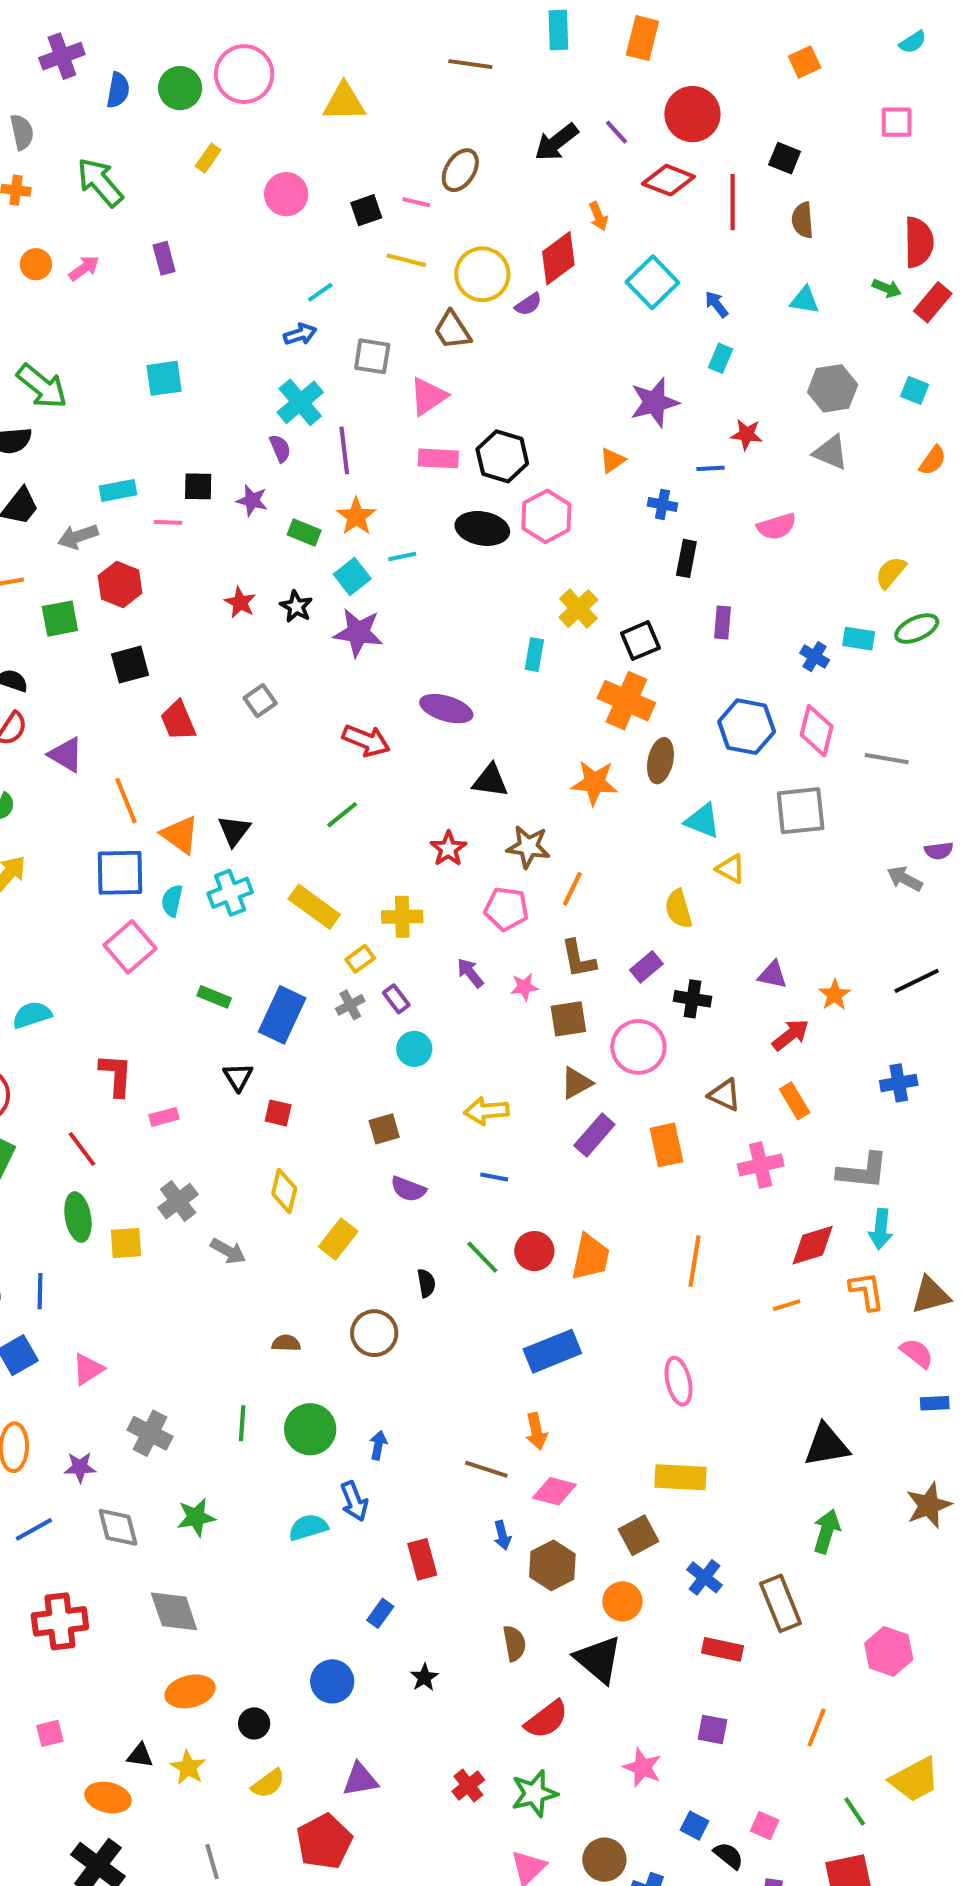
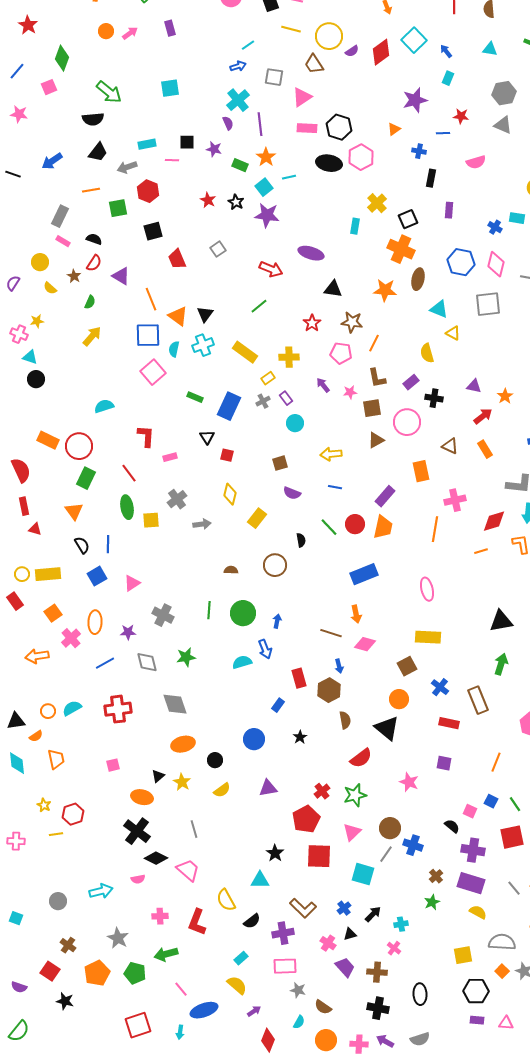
red diamond: (558, 258) -> (381, 52), moved
purple rectangle: (594, 1135) -> (385, 496), moved
pink cross: (761, 1165) -> (455, 500), moved
gray arrow: (228, 1251) -> (202, 524), turned -36
brown hexagon: (552, 1565) -> (329, 690), moved
black triangle: (140, 1755) -> (158, 776), turned -48
blue square: (695, 1826) -> (491, 801), moved
red pentagon: (324, 1842) -> (306, 819), moved

